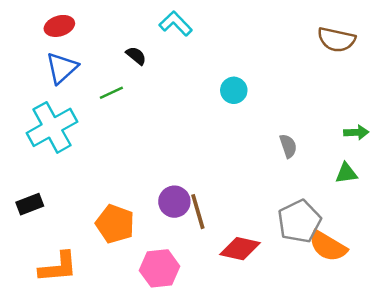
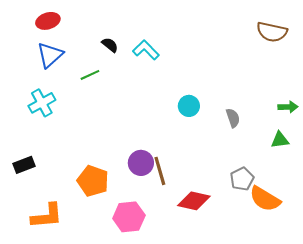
cyan L-shape: (176, 24) -> (146, 50), moved
cyan circle: (234, 90) -> (189, 106), moved
cyan cross: (52, 127) -> (42, 103), size x0.7
gray pentagon: (299, 221) -> (242, 179), size x0.7

